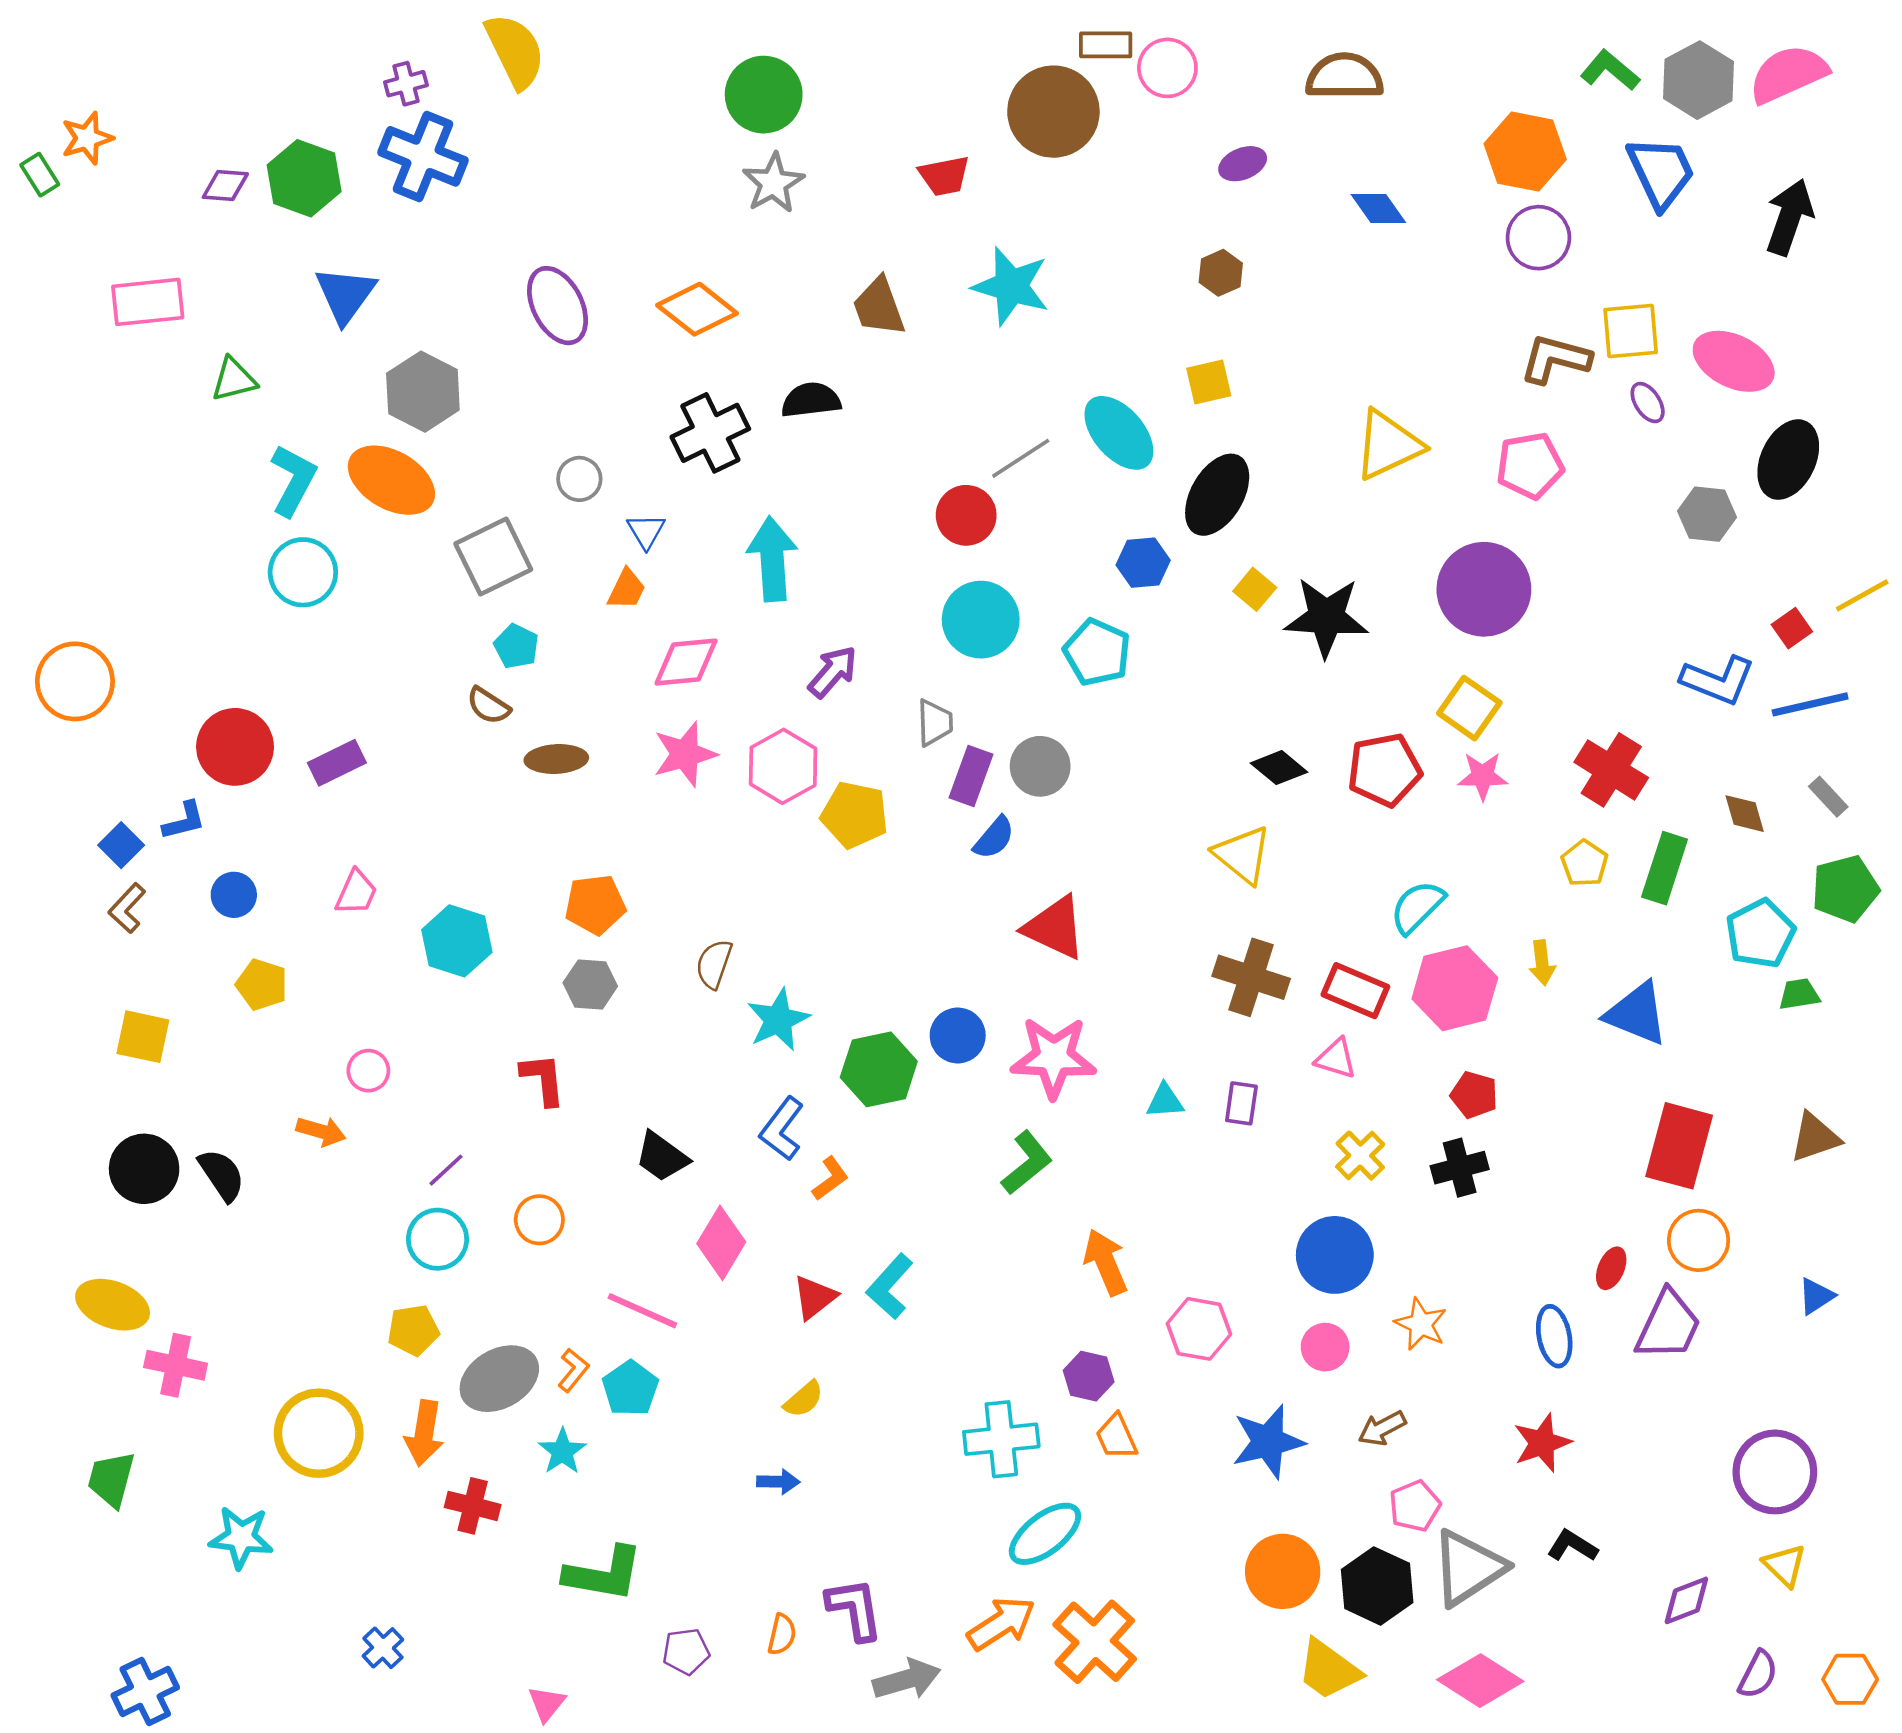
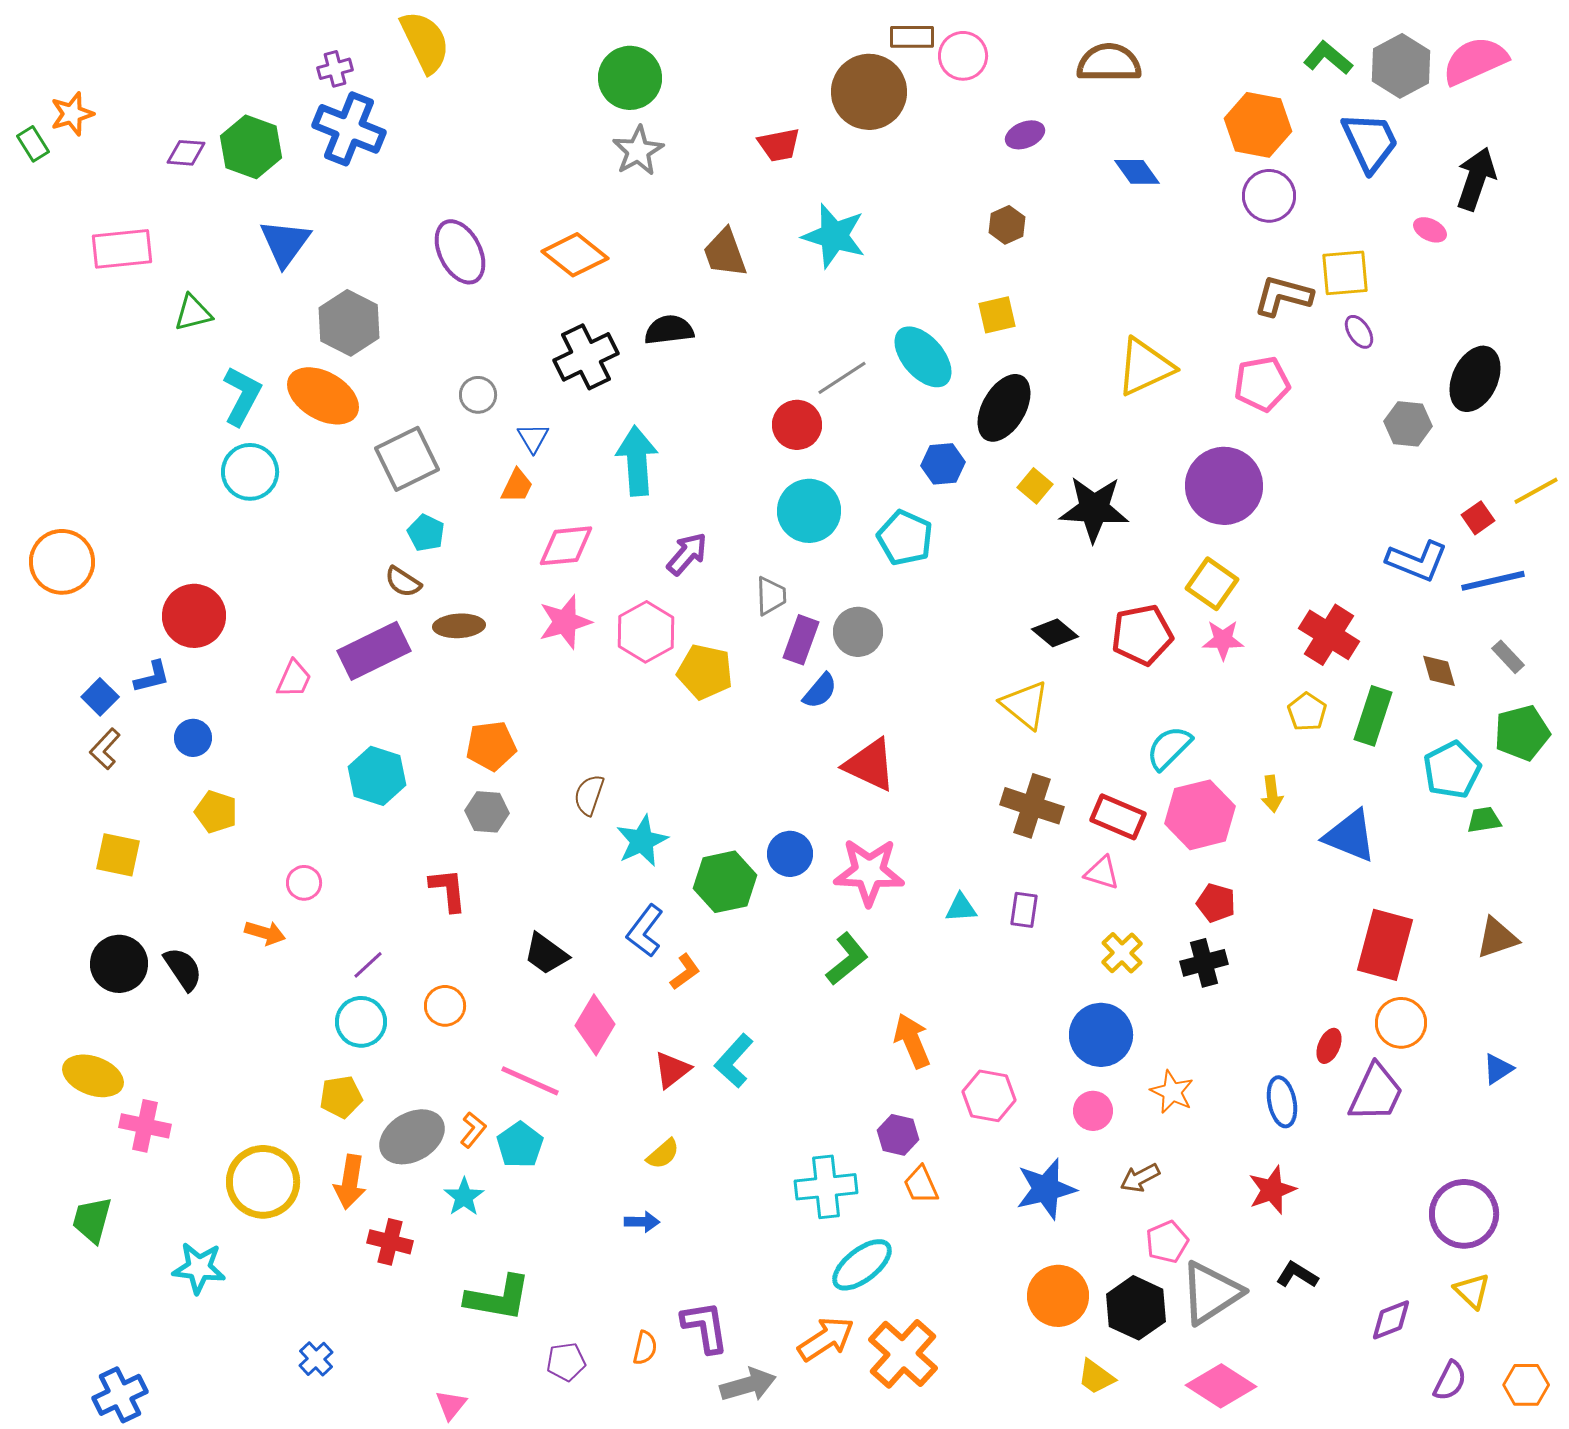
pink ellipse: (1734, 361) -> (1430, 230), moved, size x0.5
purple rectangle: (337, 763) -> (374, 651), moved, size x1.5
pink trapezoid: (356, 892) -> (294, 679), moved
yellow trapezoid: (1329, 1670) -> (1096, 1377), size x0.7

